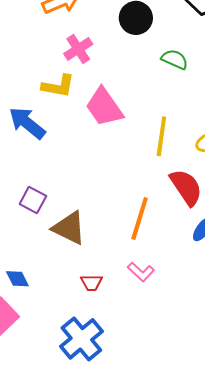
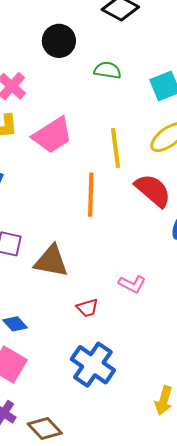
pink trapezoid: (104, 107) -> (52, 135), turned -72
orange line: (140, 218) -> (91, 195), moved

